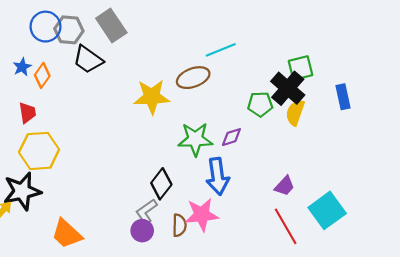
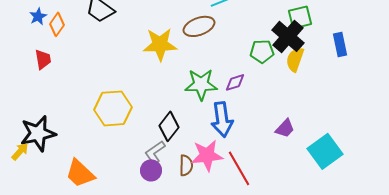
yellow hexagon: (39, 151) -> (113, 108), moved
red line: (286, 226) -> (239, 168), moved

